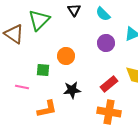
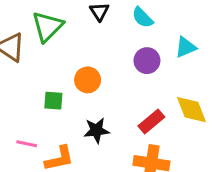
pink line: (22, 87) -> (27, 144), moved

